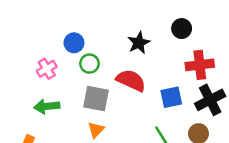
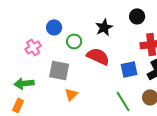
green circle: (90, 64) -> (74, 41), moved
gray square: (96, 99) -> (59, 70), moved
green arrow: (47, 106) -> (24, 83), moved

